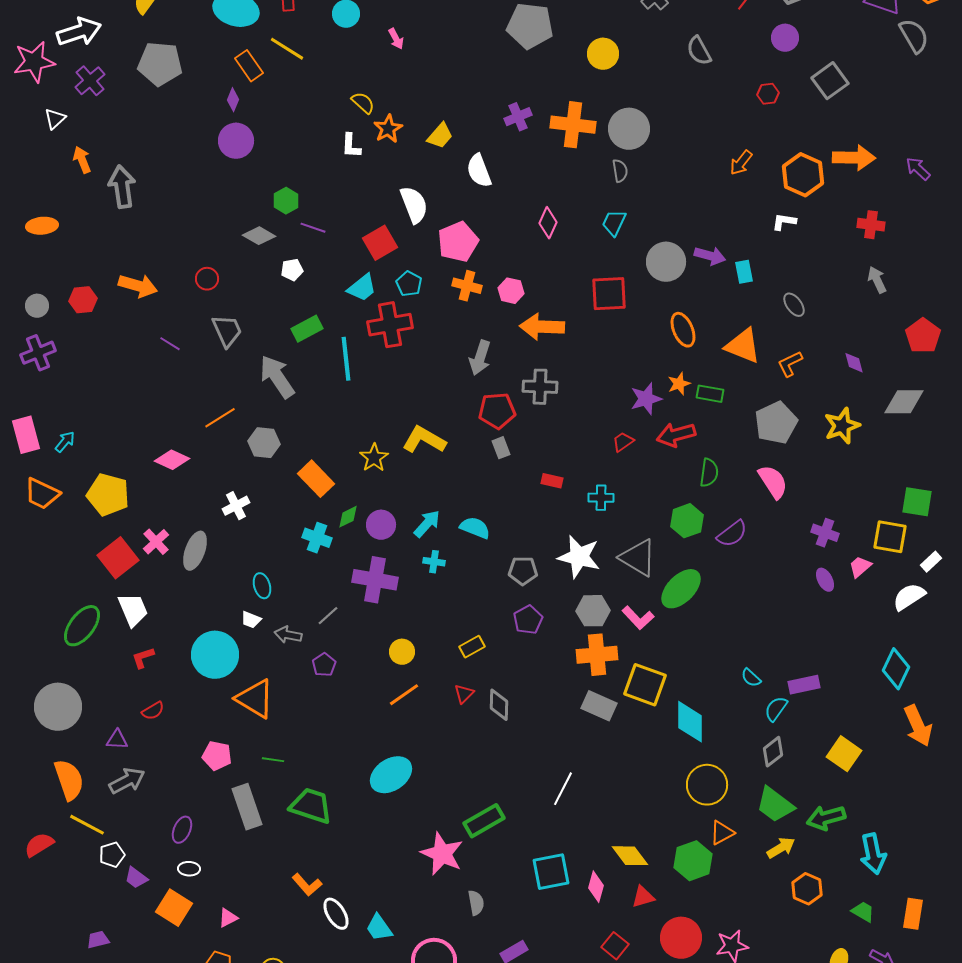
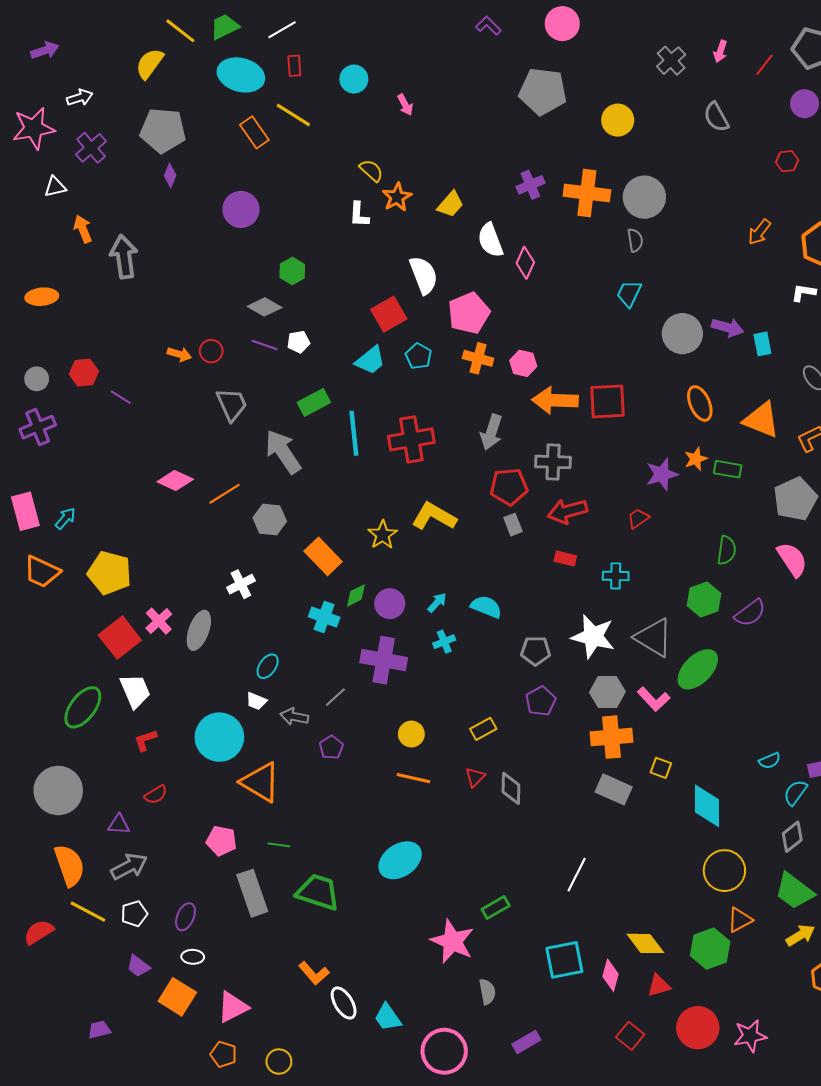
white arrow: (79, 32) -> (80, 98), size x0.6
purple diamond: (233, 100) -> (170, 176), moved
white triangle: (55, 119) -> (55, 187), turned 30
pink diamond: (548, 223) -> (525, 263), moved
purple line: (313, 228) -> (265, 345), moved
orange arrow: (138, 286) -> (179, 354), moved, size x0.6
red square: (609, 294) -> (607, 401), moved
red cross: (390, 325) -> (411, 439), moved
purple line: (170, 344) -> (121, 397), moved
red arrow: (676, 435) -> (567, 511), moved
pink diamond: (172, 460) -> (175, 480), moved
cyan arrow: (427, 524) -> (437, 603), size x0.7
cyan cross: (434, 562) -> (444, 642), turned -30
cyan ellipse: (262, 586) -> (268, 666), turned 50
cyan semicircle: (751, 678) -> (770, 761), turned -65
yellow square: (645, 685) -> (661, 768), size x0.5
orange line: (404, 695) -> (413, 778), turned 48
green rectangle: (484, 821) -> (496, 908), size x0.7
white pentagon: (112, 855) -> (134, 914), moved
pink triangle: (228, 918) -> (233, 1007), size x1.6

